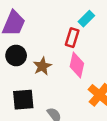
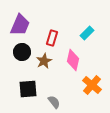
cyan rectangle: (86, 19) -> (87, 33), moved
red rectangle: (72, 38) -> (52, 38), moved

